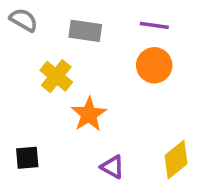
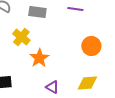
orange circle: (154, 65) -> (91, 46), moved
yellow diamond: (176, 160) -> (87, 83), turned 35

